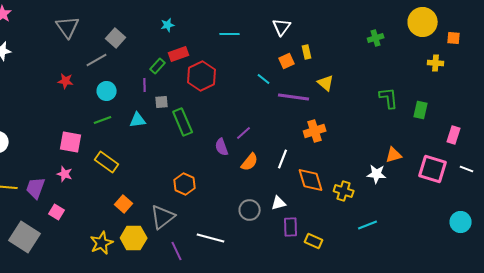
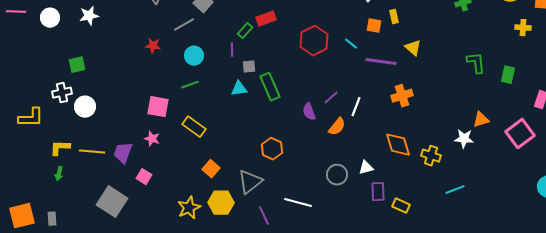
orange square: (287, 61) -> (374, 26), turned 35
red hexagon: (202, 76) -> (314, 41), moved
cyan triangle: (138, 120) -> (239, 89), moved
white line: (283, 159) -> (356, 107), moved
pink square: (433, 169) -> (520, 134), turned 36

